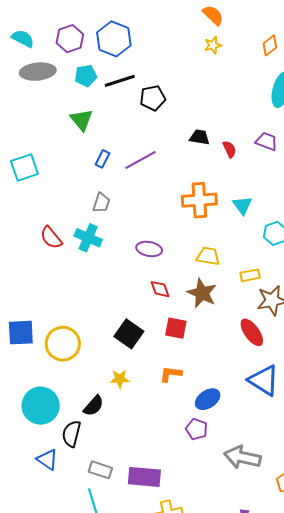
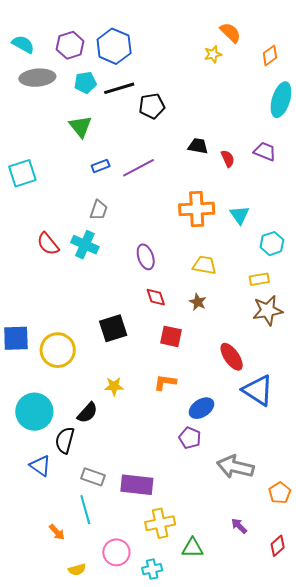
orange semicircle: (213, 15) -> (230, 33), moved
blue rectangle: (102, 159) -> (101, 166), turned 42
purple ellipse: (149, 249) -> (146, 257), turned 60
yellow rectangle: (250, 275) -> (259, 279), moved
brown star: (202, 293) -> (198, 302), size x0.6
red ellipse: (252, 332) -> (232, 357), moved
black square: (129, 334) -> (113, 328), moved, turned 36

